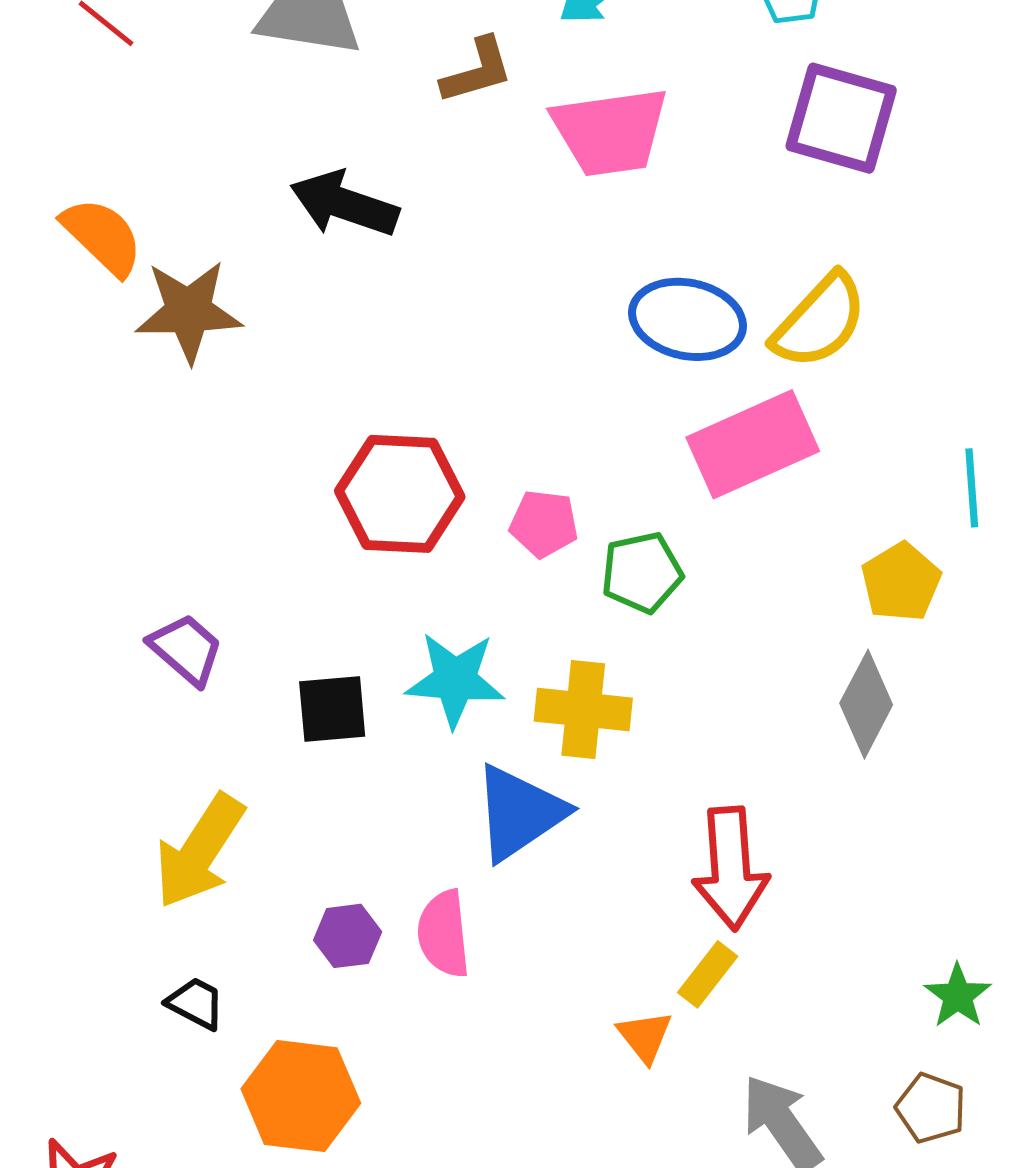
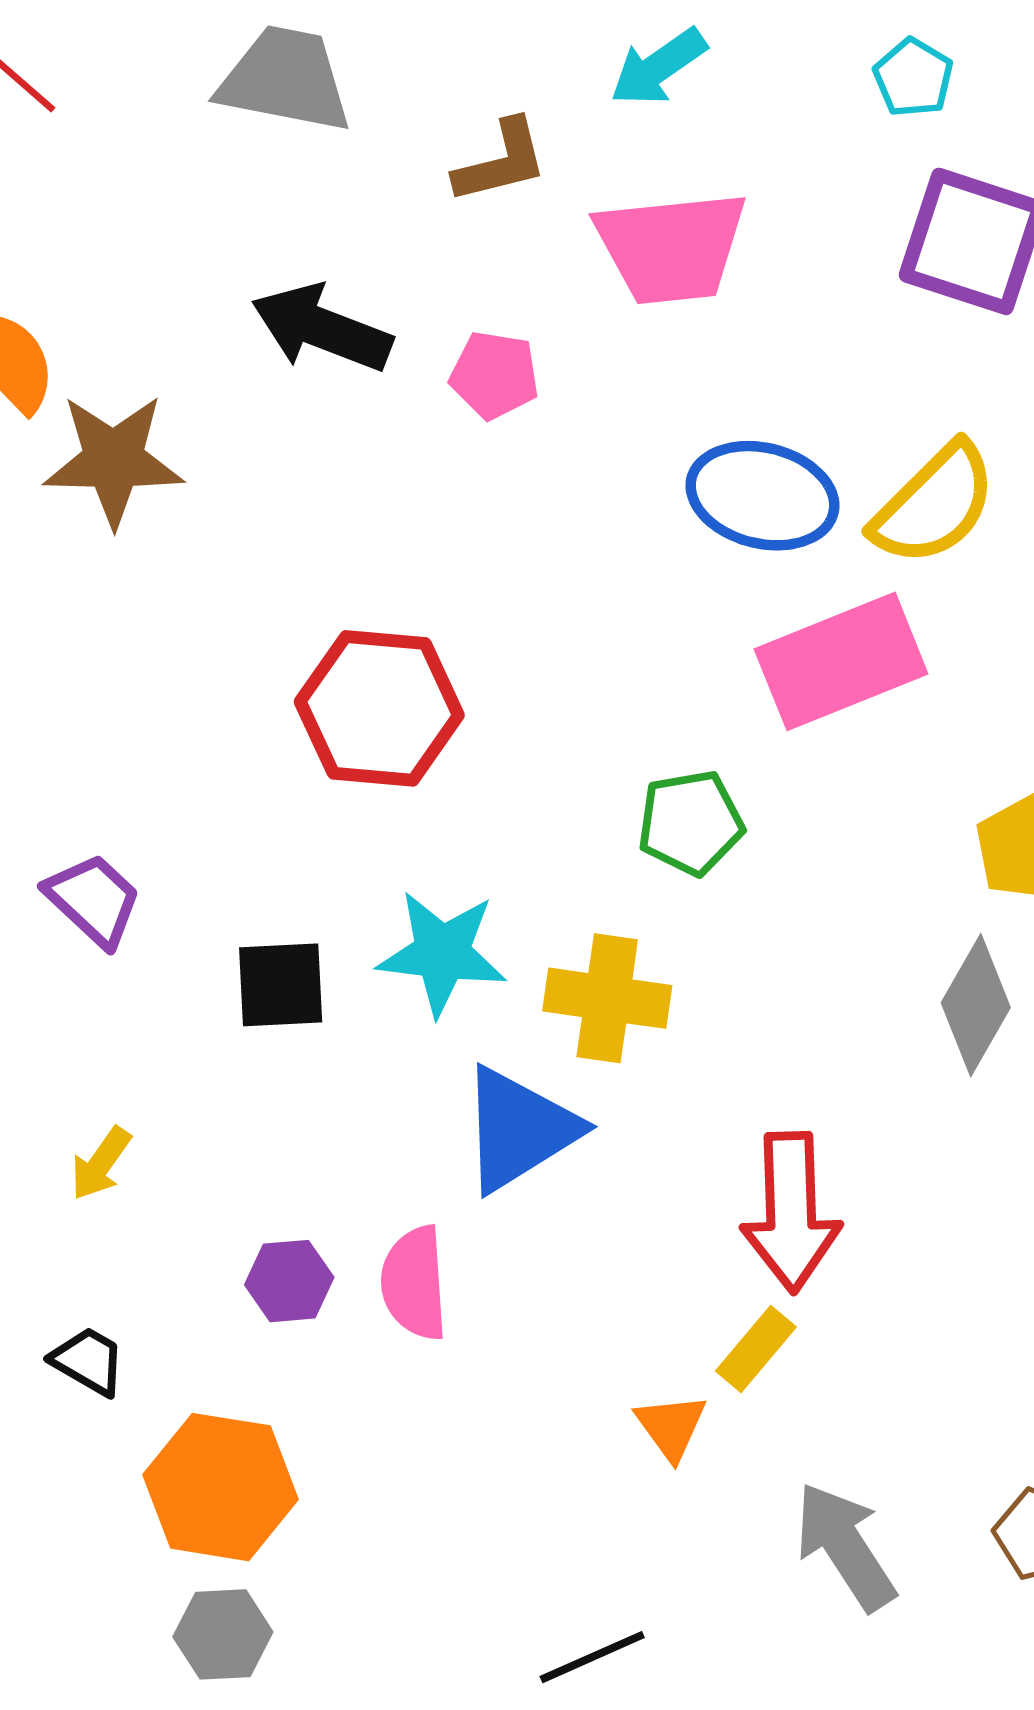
pink pentagon: (544, 524) -> (495, 375), moved
yellow arrow: (199, 851) -> (101, 1163), size x0.5

